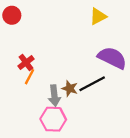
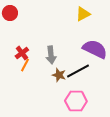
gray arrow: (54, 96) -> (51, 55), moved
pink hexagon: (53, 119) -> (76, 101), moved

